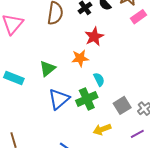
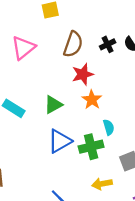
red star: (94, 37) -> (83, 74), moved
orange star: (80, 58) -> (92, 100), turned 30

